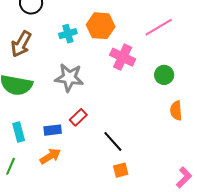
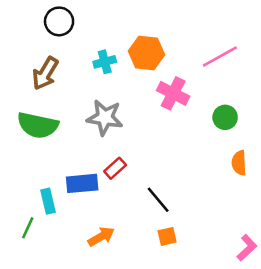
blue rectangle: (53, 130) -> (82, 183), size x1.4
cyan rectangle: (19, 132) -> (48, 201), moved
orange arrow: (50, 156) -> (101, 237), moved

